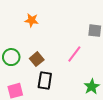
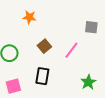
brown square: (37, 59) -> (44, 46), moved

